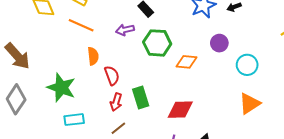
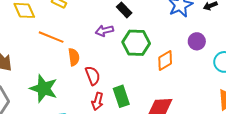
orange line: (81, 25) -> (51, 37), moved
orange diamond: (186, 62) -> (165, 61), turned -35

